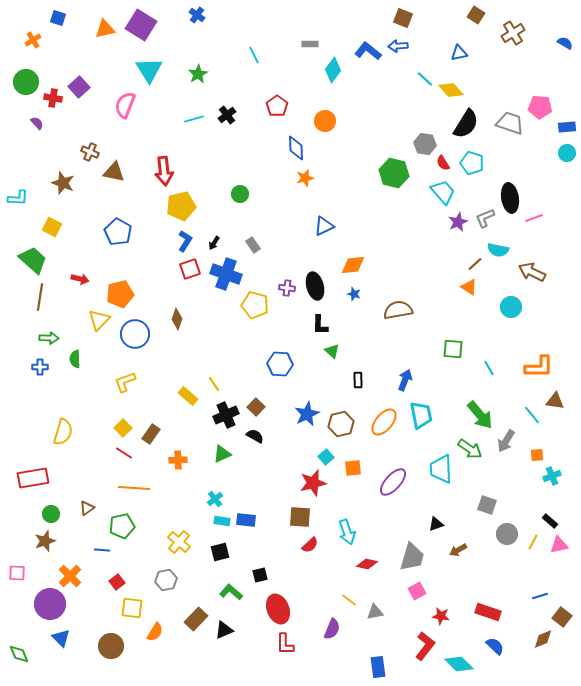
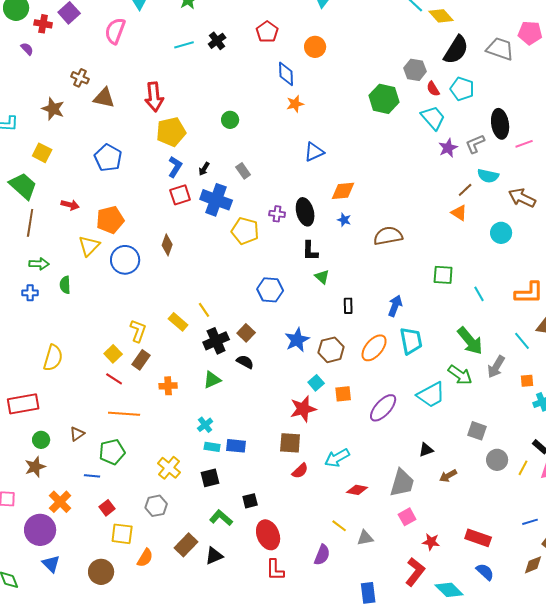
yellow L-shape: (125, 382) -> (138, 331), moved, turned 130
cyan trapezoid: (441, 469) -> (431, 395), turned -116
cyan arrow: (347, 532) -> (337, 458), turned 80

